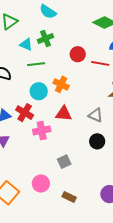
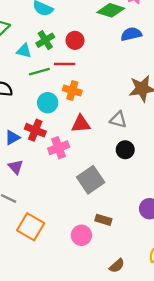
red circle: (78, 54) -> (75, 40), moved
red line: (100, 63) -> (65, 64), moved
gray square: (64, 162) -> (91, 180), size x1.6
pink circle: (41, 183) -> (81, 235), moved

